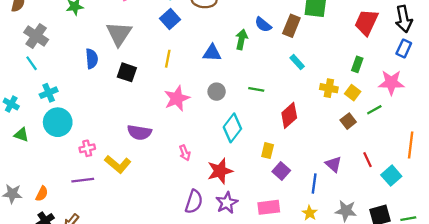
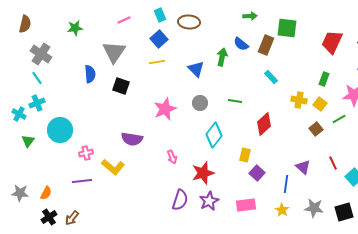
blue triangle: (212, 53) -> (196, 69), turned 42
yellow line: (168, 59) -> (157, 62), moved, turned 70
cyan cross: (49, 93) -> (37, 103), moved
green triangle: (21, 135) -> (28, 141), turned 48

